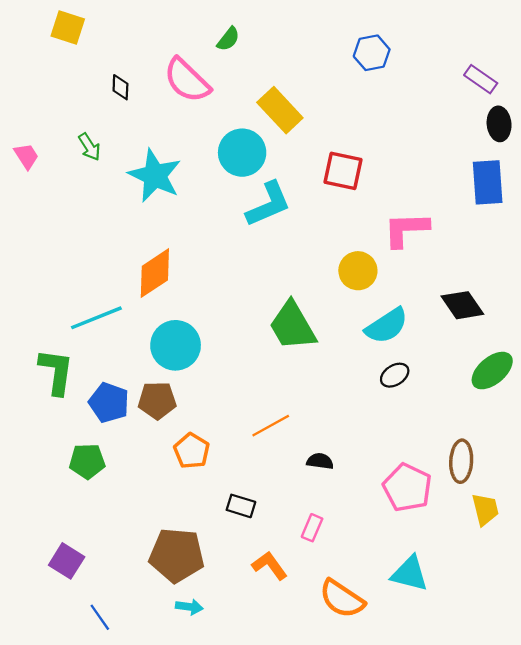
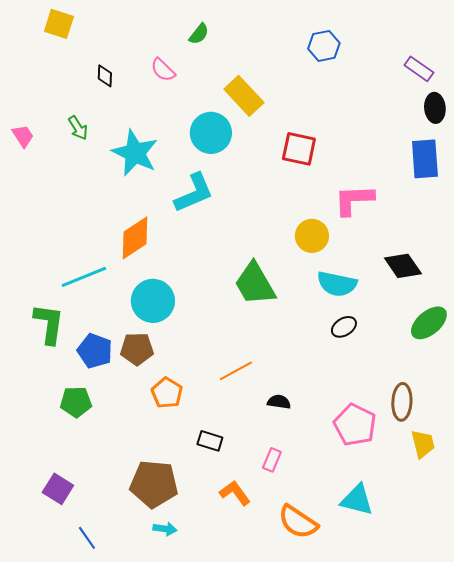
pink semicircle: (187, 80) -> (163, 70), size x0.6
cyan L-shape: (268, 204) -> (194, 193), moved
cyan semicircle: (387, 326) -> (337, 284), turned 45

